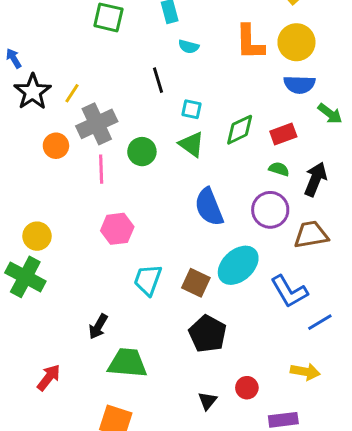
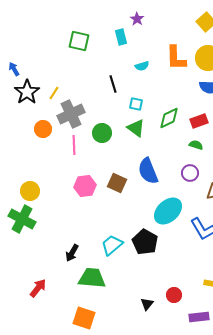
cyan semicircle: (189, 47) -> (142, 66), moved, turned -32
purple circle: (270, 210) -> (190, 173), size x0.7
cyan trapezoid: (148, 280) -> (112, 245), moved, turned 30
brown square: (196, 283) -> (117, 183), moved
black pentagon: (208, 334) -> (145, 242), moved

